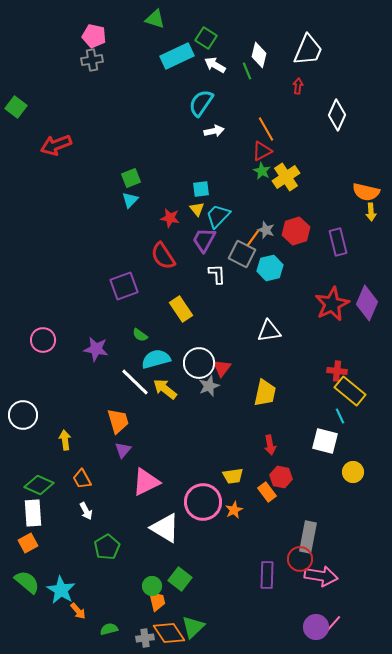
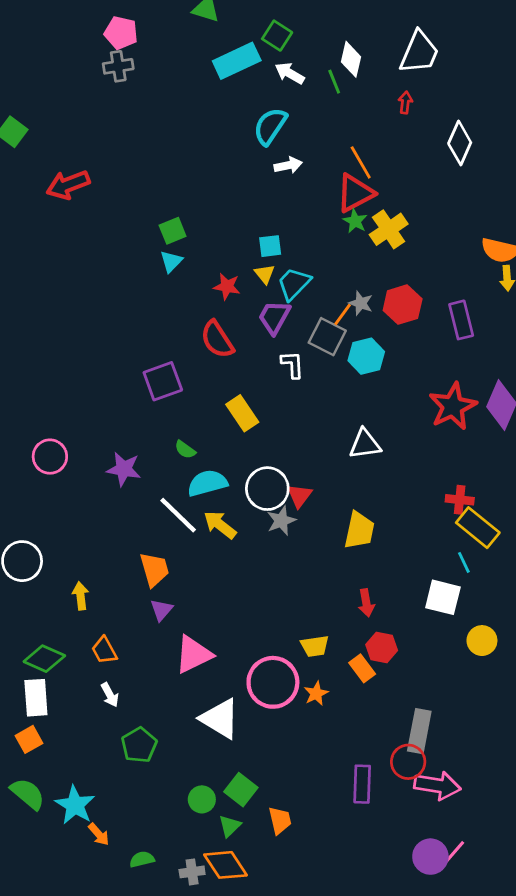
red triangle: (262, 151) -> (355, 193), size x1.4
orange trapezoid: (157, 601) -> (280, 820), moved
green triangle: (193, 627) -> (230, 826), moved, size x0.7

